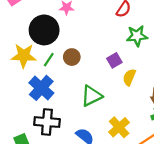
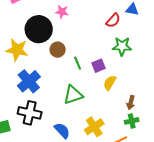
brown circle: (72, 57) -> (58, 50), moved
green line: (49, 60) -> (78, 63), moved, turned -64

